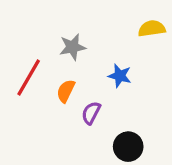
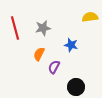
red line: (29, 77) -> (15, 28), moved, turned -45

